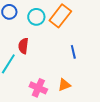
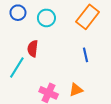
orange rectangle: (60, 16) -> (88, 17), moved

